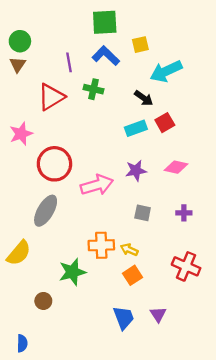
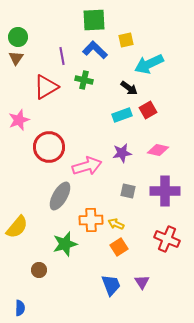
gray ellipse: (46, 211) -> (60, 196), moved
purple cross: (184, 213) -> (165, 191), size x2.0

